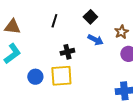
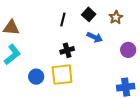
black line: (54, 21) -> (63, 19), moved
brown star: (121, 32) -> (116, 17), moved

